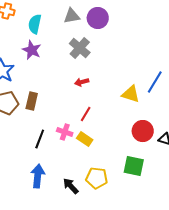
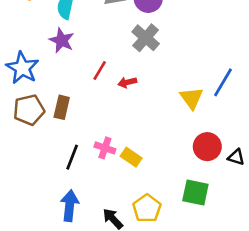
gray cross: (80, 48) -> (146, 38), moved
yellow triangle: (131, 94) -> (192, 98), turned 36
red line: (86, 114) -> (100, 71), moved
yellow pentagon: (97, 178) -> (147, 208), turned 30

